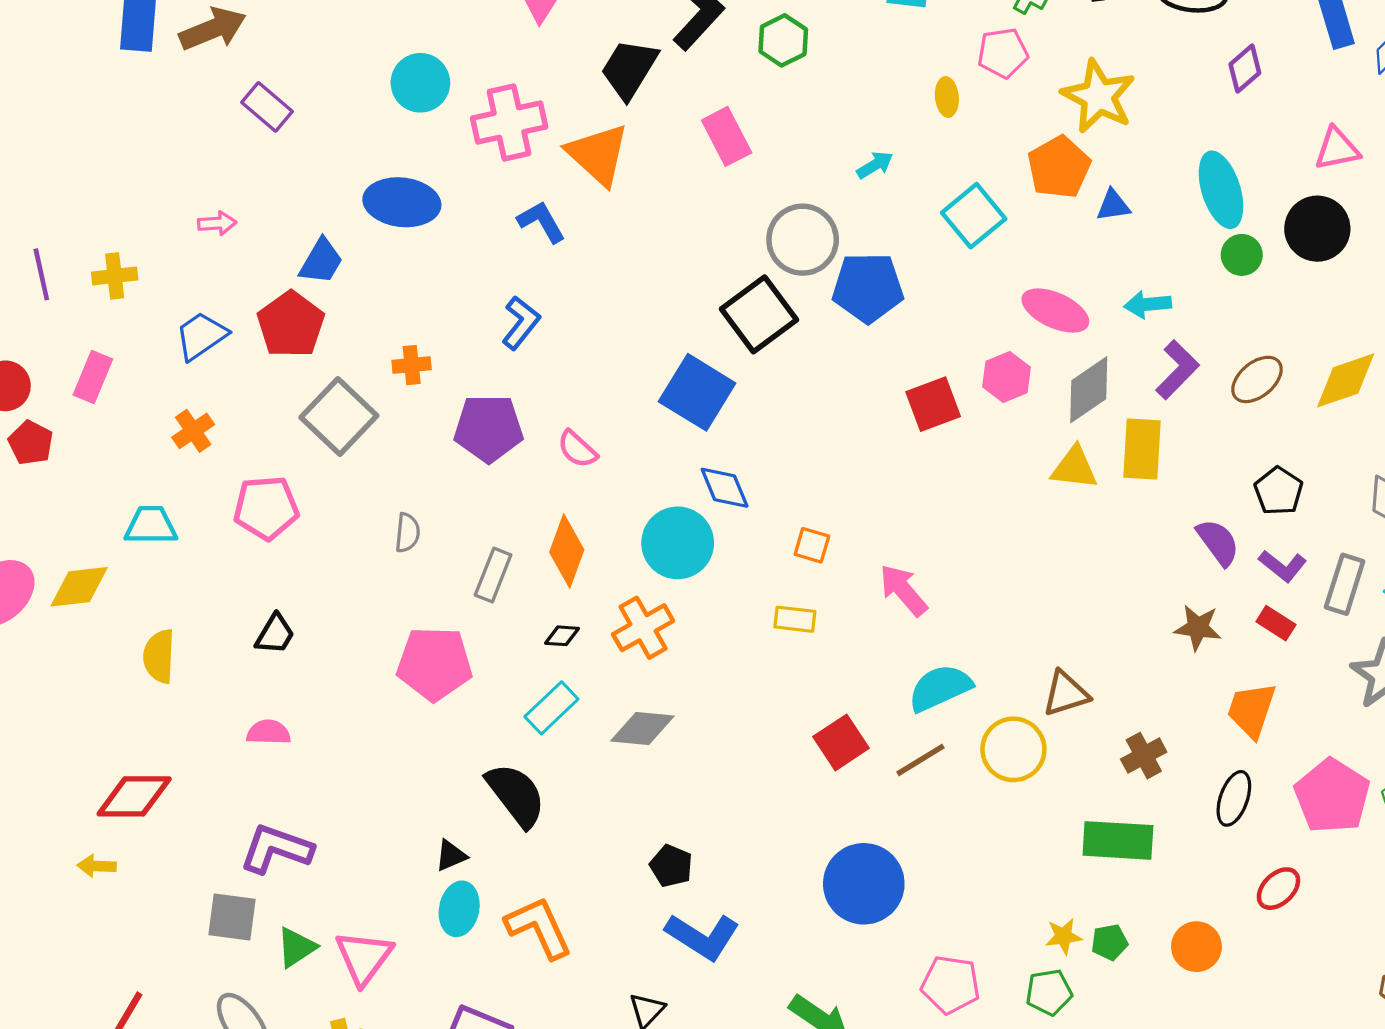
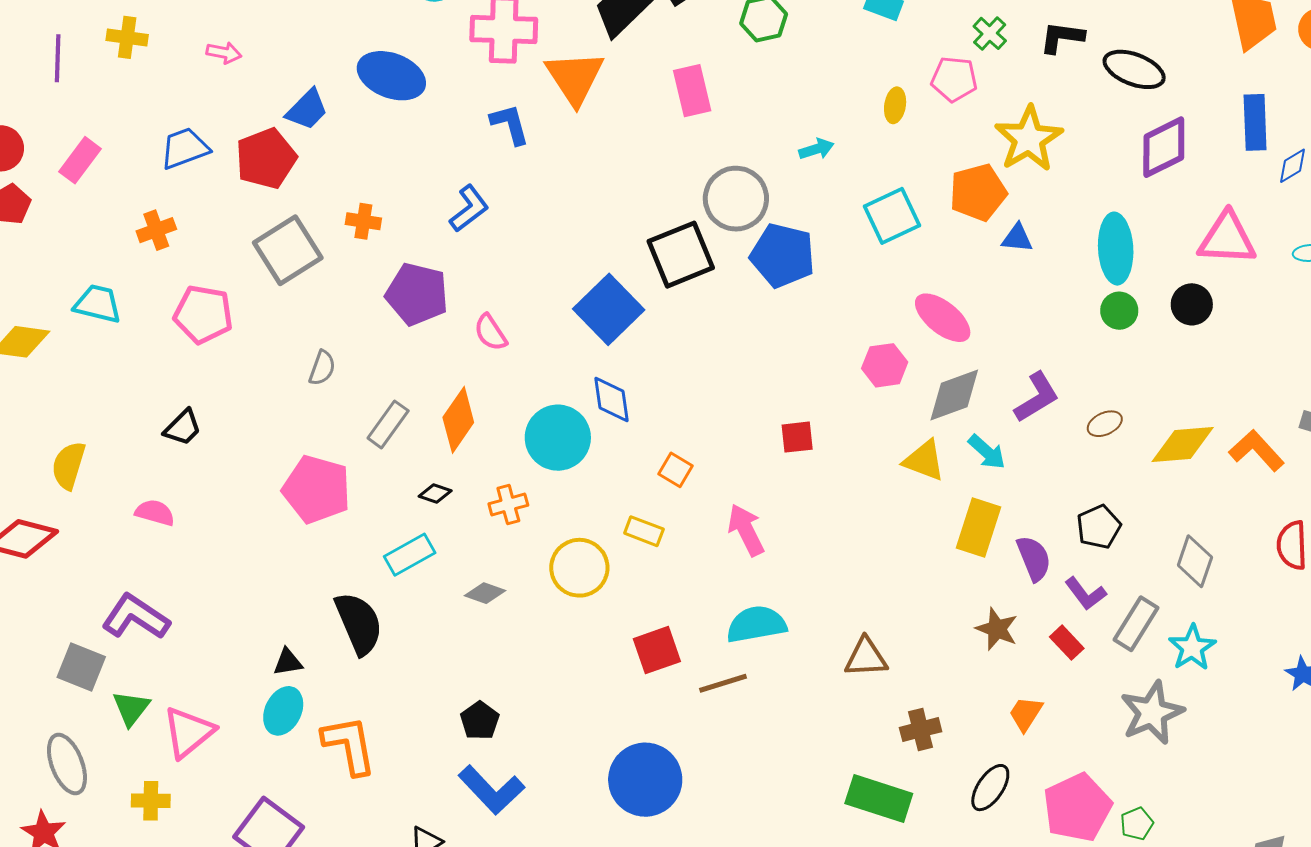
purple diamond: (1245, 69) -> (1164, 147), size x1.5
pink triangle: (1337, 149) -> (1227, 239), size x1.4
black circle: (1317, 229) -> (1192, 304), size x0.7
yellow cross: (115, 276) -> (127, 37), moved
cyan arrow: (1148, 304) -> (987, 452), moved, turned -147
brown ellipse: (1257, 379) -> (1105, 424), size x0.7
red square: (933, 404) -> (797, 437), moved, size x0.7
yellow rectangle: (1142, 449) -> (979, 528), moved
orange cross: (643, 628) -> (508, 505), size x0.7
yellow semicircle: (159, 656) -> (69, 465), moved
orange trapezoid: (1251, 710) -> (1026, 714), size x0.7
gray diamond: (642, 729) -> (485, 593), size x0.7
yellow circle: (1013, 749) -> (579, 568), moved
green triangle: (296, 947) -> (131, 708), turned -33

